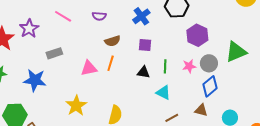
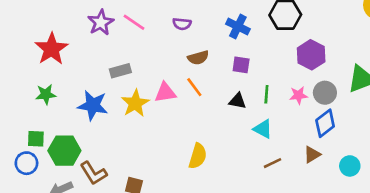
blue cross: (141, 16) -> (238, 26), turned -30
purple star: (29, 28) -> (101, 23), moved
orange line: (111, 63) -> (194, 87), turned -56
yellow star: (76, 106) -> (135, 103), moved
brown triangle: (201, 110) -> (312, 155), turned -48

